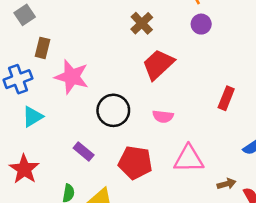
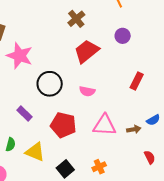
purple circle: (201, 24) -> (123, 36), moved
brown arrow: (227, 184) -> (134, 129), moved

